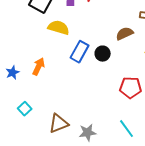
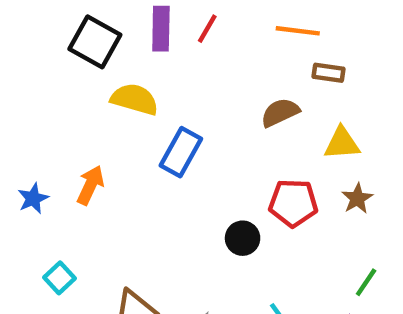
black circle: (103, 54) -> (243, 238), moved
red pentagon: (131, 88) -> (293, 203), moved

